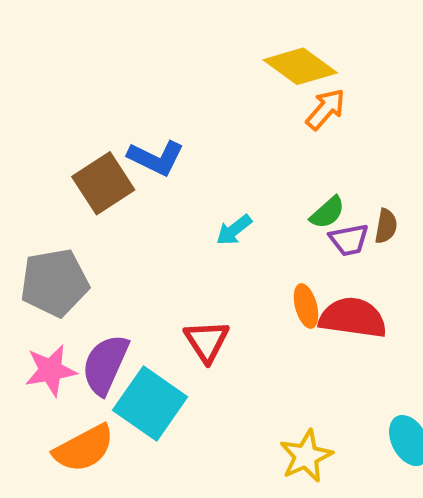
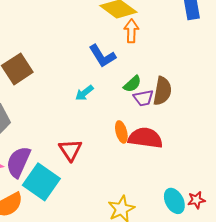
orange arrow: (326, 109) -> (131, 31), turned -40
blue L-shape: (156, 158) -> (102, 56), moved, turned 32
brown semicircle: (386, 226) -> (162, 91), size x1.6

